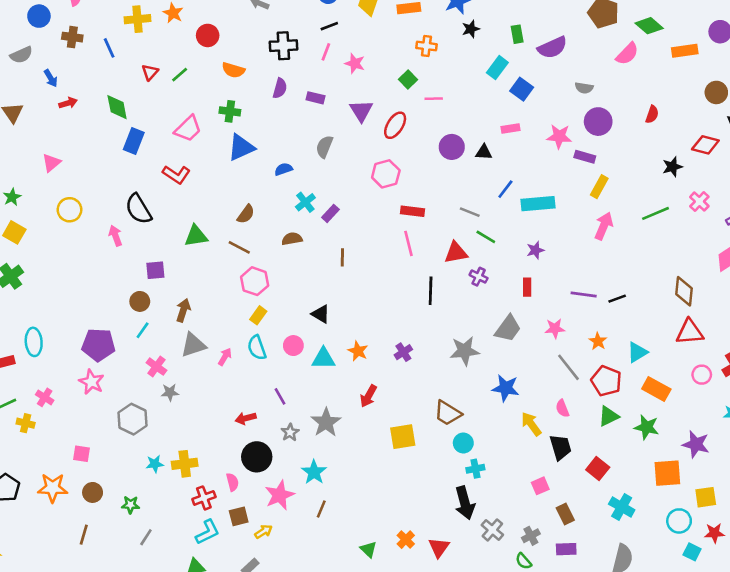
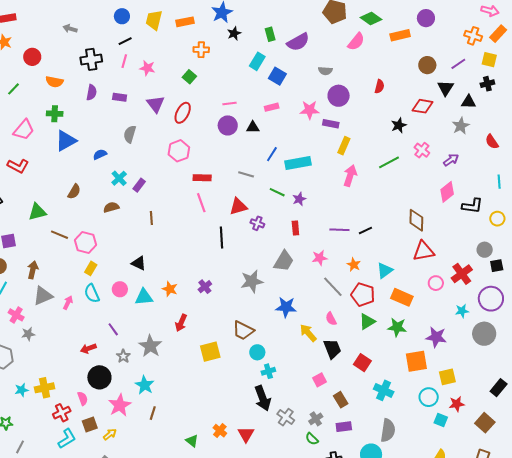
pink line: (434, 99) -> (230, 103), moved
green line: (486, 237) -> (277, 192), moved
brown line: (239, 247) -> (59, 235), moved

